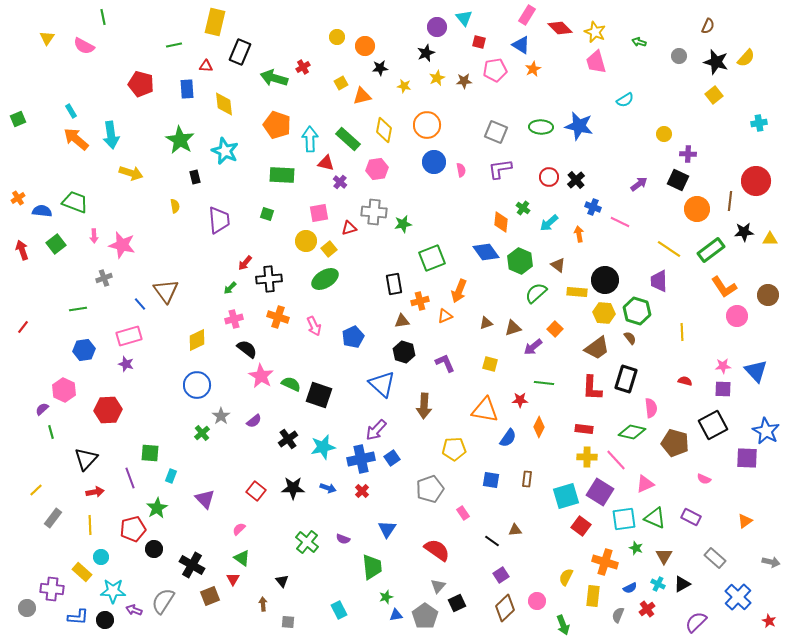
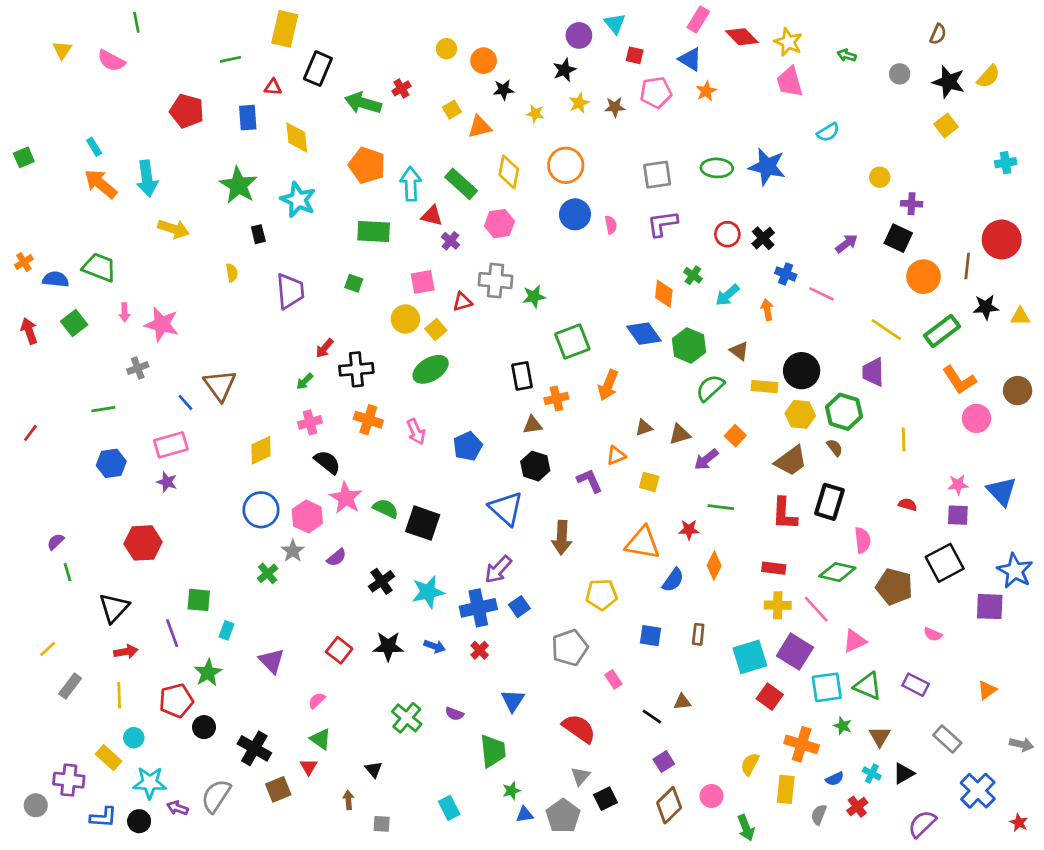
gray square: (496, 132) -> (657, 175), turned -30
orange triangle: (445, 316) -> (616, 455), moved
pink hexagon: (64, 390) -> (307, 516), moved

